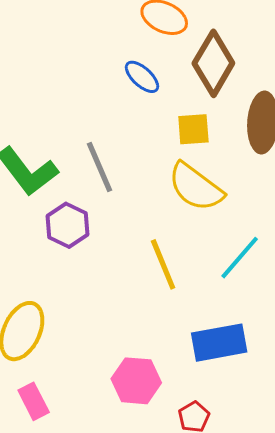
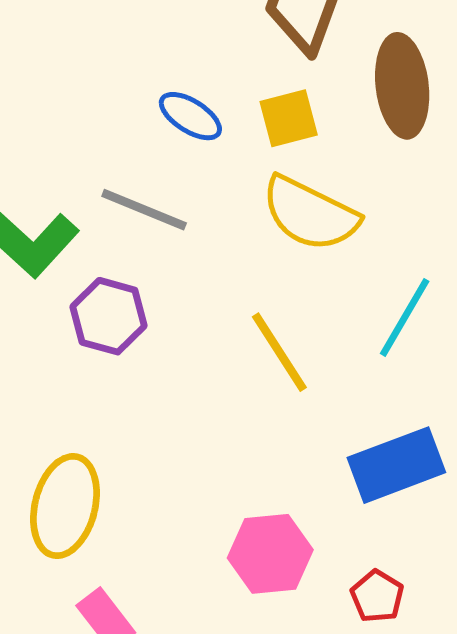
blue ellipse: (142, 77) -> (190, 116), moved
gray line: (100, 167) -> (144, 210), turned -34

